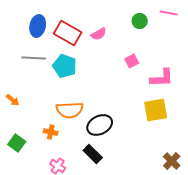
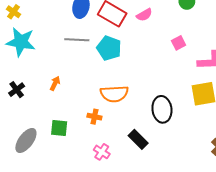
orange arrow: (13, 100) -> (55, 83), turned -104
black ellipse: (100, 125) -> (162, 109), moved, turned -70
green square: (17, 143) -> (59, 128), turned -30

